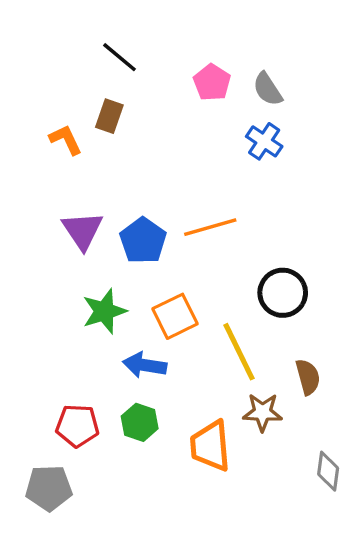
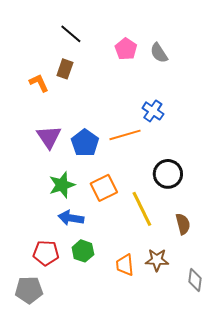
blue cross: (264, 141) -> (153, 111), moved
blue arrow: (145, 365) -> (71, 218), moved
brown star: (262, 412) -> (157, 260), moved
orange trapezoid: (210, 446) -> (125, 265), size x0.7

